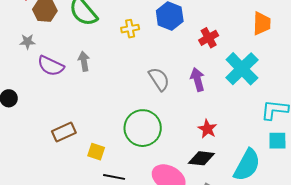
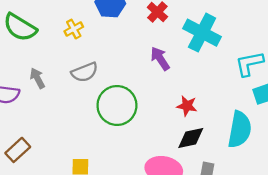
gray semicircle: (159, 79) -> (85, 72), moved, turned 120
green circle: (143, 128) -> (117, 105), moved
brown rectangle: (64, 132) -> (18, 150), moved

